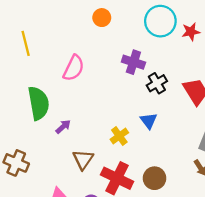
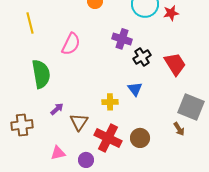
purple arrow: (63, 127) -> (57, 109), moved
yellow cross: (119, 136) -> (110, 102), turned 35
brown cross: (16, 163) -> (22, 125), turned -30

